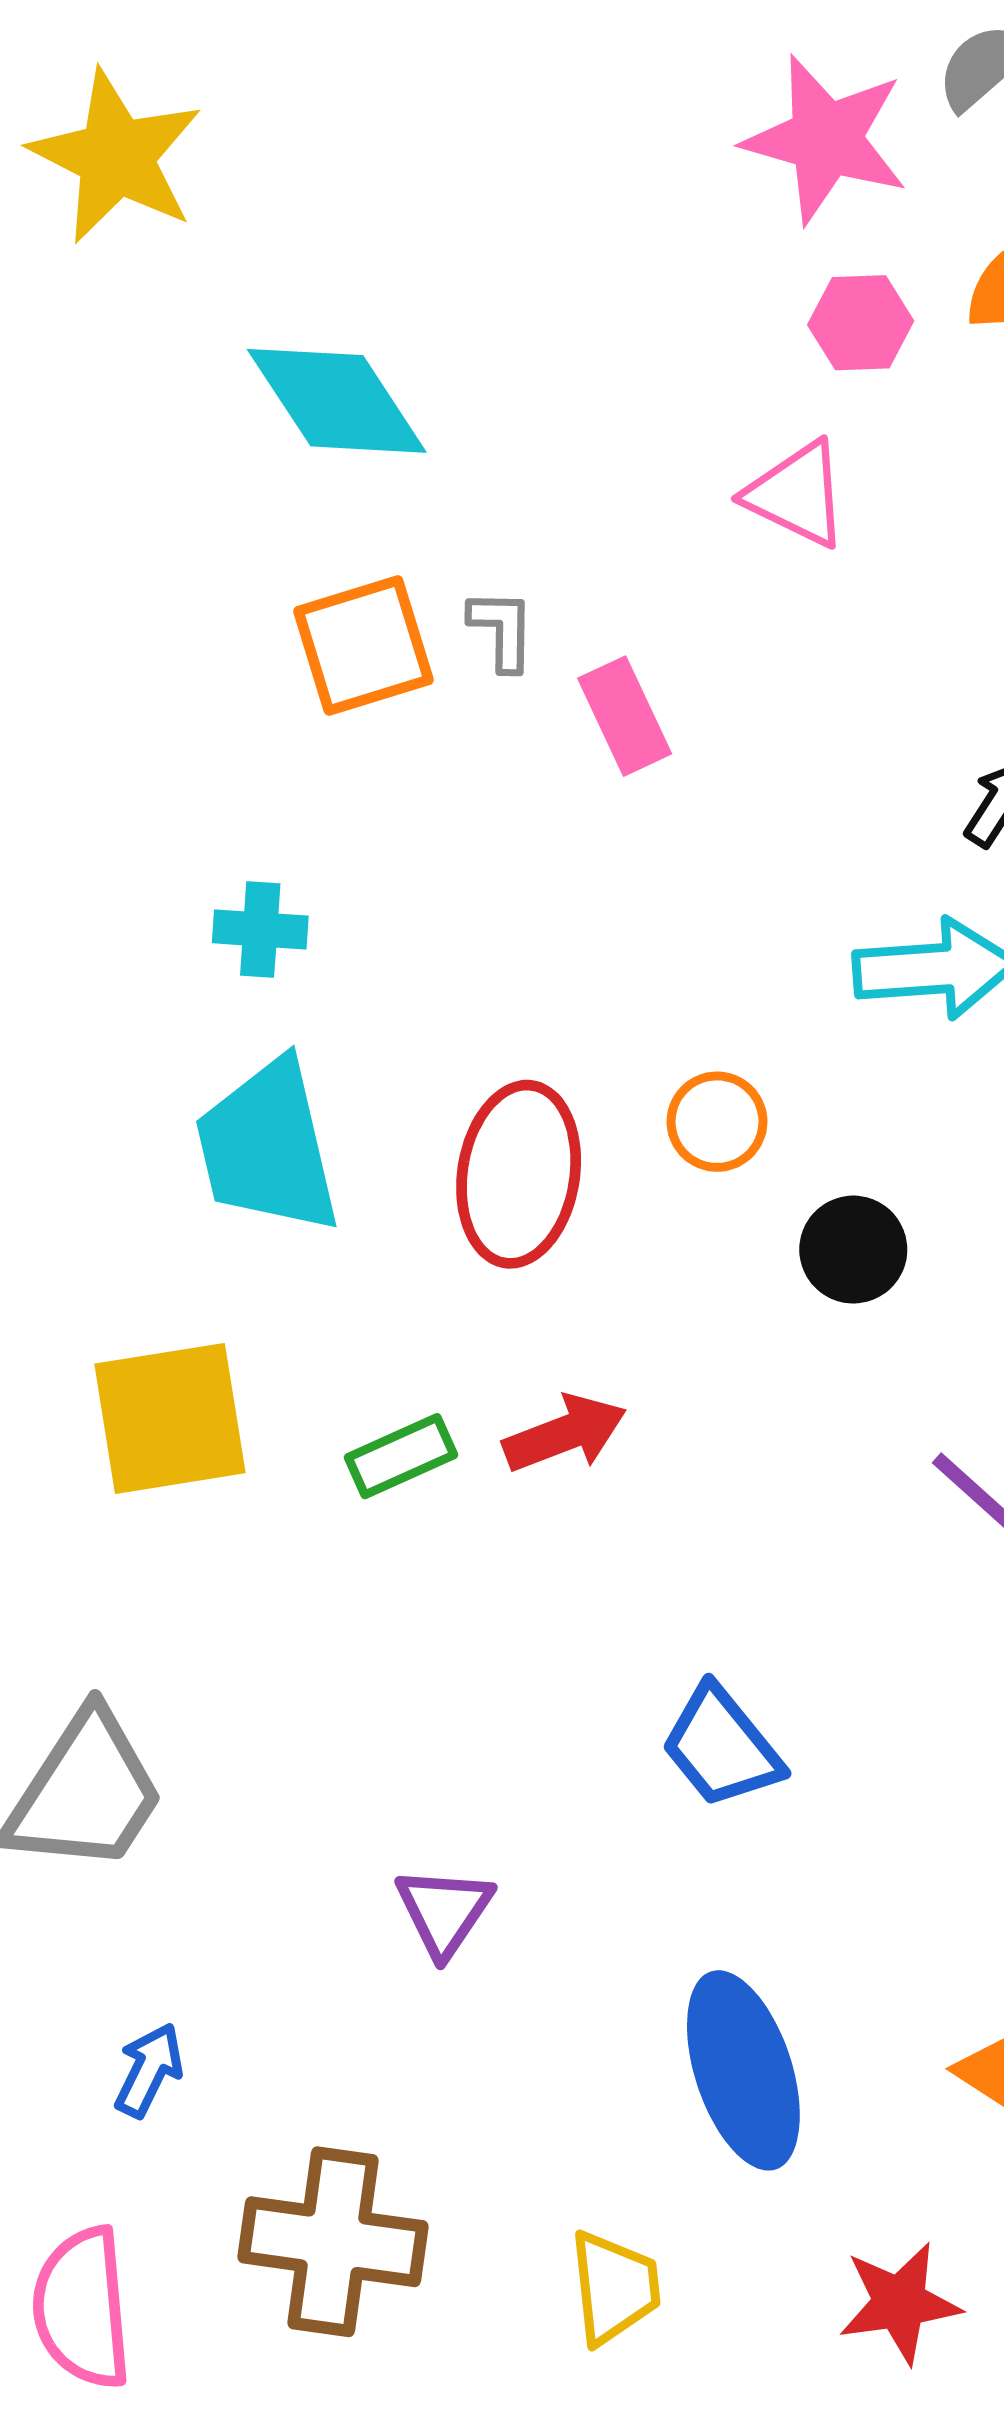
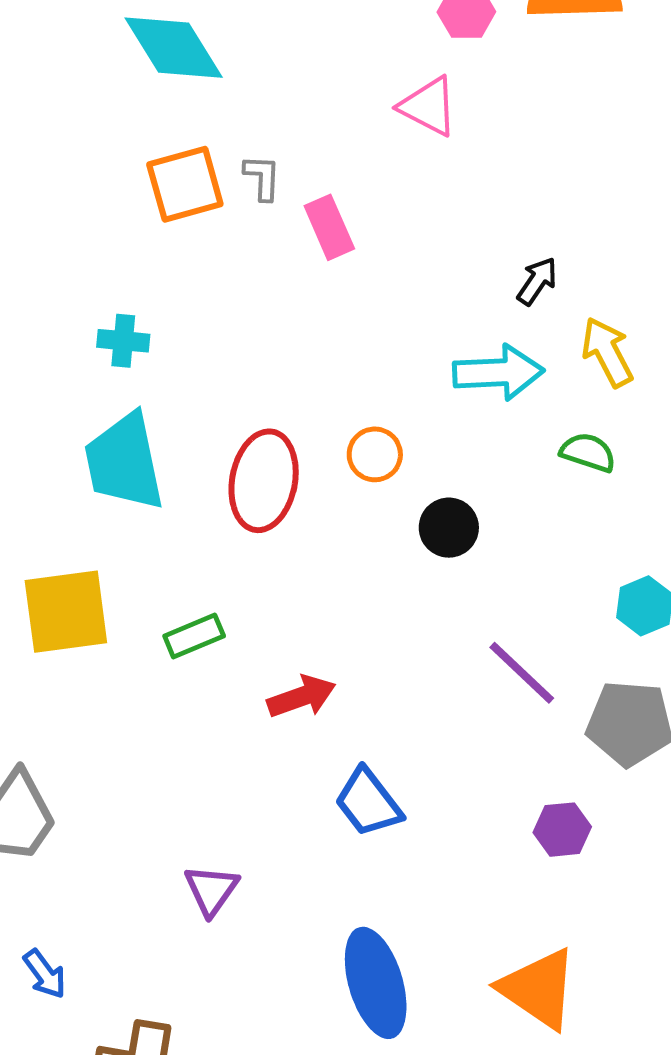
red arrow: (565, 1434) -> (302, 697), moved
blue arrow: (149, 2070) -> (45, 974), turned 116

